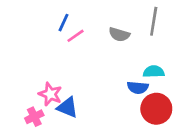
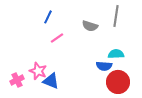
pink line: (75, 36) -> (57, 38), moved
pink cross: (34, 117) -> (17, 80), moved

